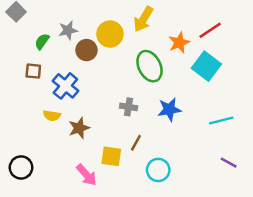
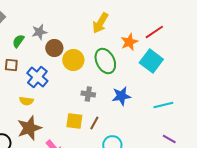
yellow circle: (110, 34) -> (73, 60), moved
brown star: (79, 128) -> (29, 128), moved, size x1.4
yellow square: (111, 156) -> (74, 121), moved

